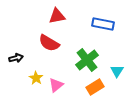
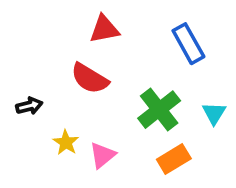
blue rectangle: (103, 24) -> (188, 44), turned 50
cyan triangle: (117, 71) -> (214, 113), moved

